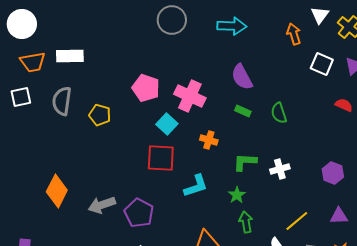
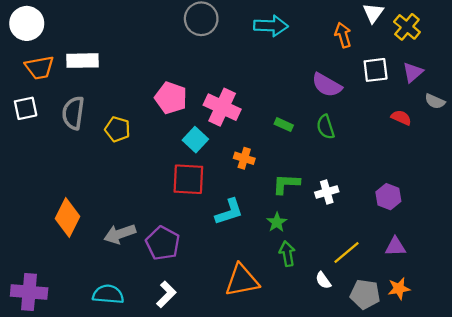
white square: (322, 64) -> (376, 70), turned -30
purple semicircle: (242, 77) -> (327, 85), moved, turned -32

